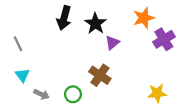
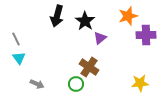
purple cross: (164, 39) -> (146, 35), turned 30
cyan triangle: (22, 75) -> (19, 58), moved
green circle: (73, 94) -> (76, 84), moved

